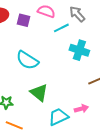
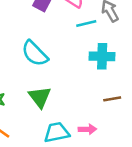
cyan cross: (79, 50) -> (102, 56), turned -30

